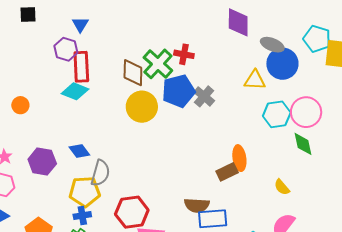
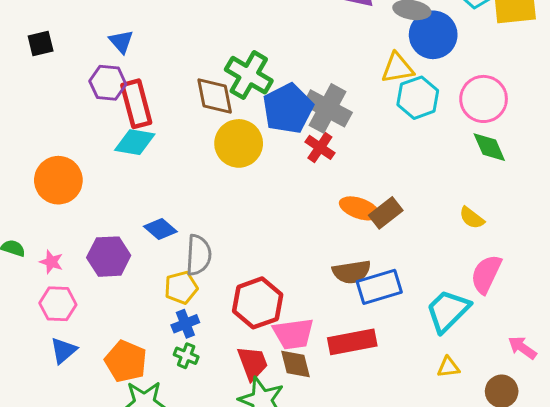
red cross: (184, 54) -> (320, 147), moved, turned 36
gray cross: (204, 96) -> (328, 108), size x1.4
orange circle: (20, 105) -> (58, 180), size x1.8
cyan hexagon: (277, 114) -> (418, 98), moved
orange ellipse: (239, 158) -> (359, 208), moved, turned -50
yellow pentagon: (85, 192) -> (181, 288), size x0.7

